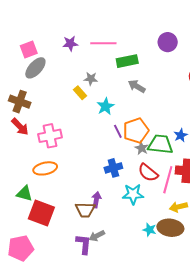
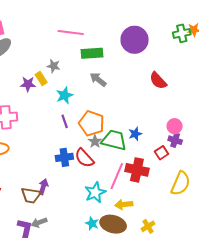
purple circle: (168, 42) -> (135, 40), size x1.4
purple star: (70, 43) -> (28, 84), moved
purple line: (118, 131) -> (65, 121), moved
orange pentagon: (136, 131) -> (92, 123), turned 30
red semicircle: (148, 173) -> (84, 158), moved
cyan star: (133, 194) -> (95, 192), moved, turned -30

